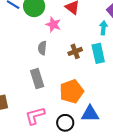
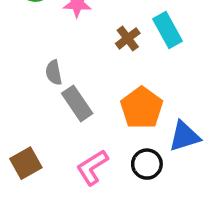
gray semicircle: (42, 48) -> (54, 73), moved

